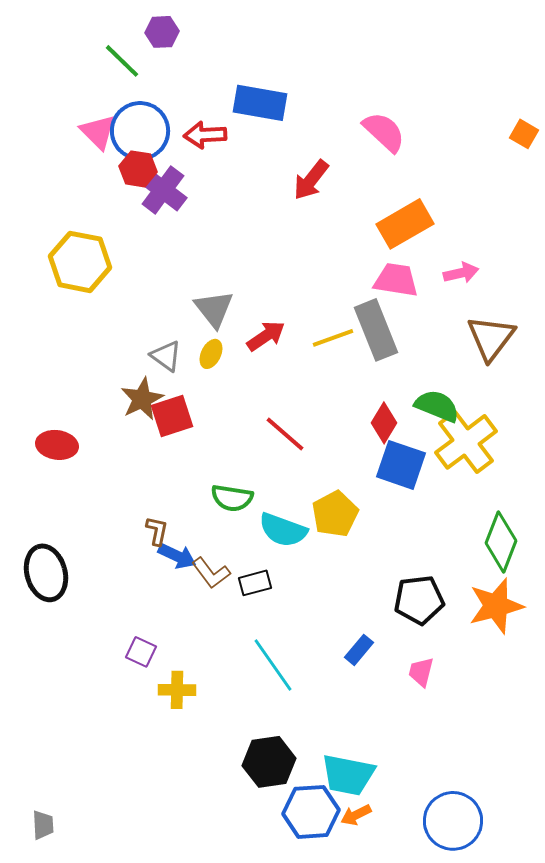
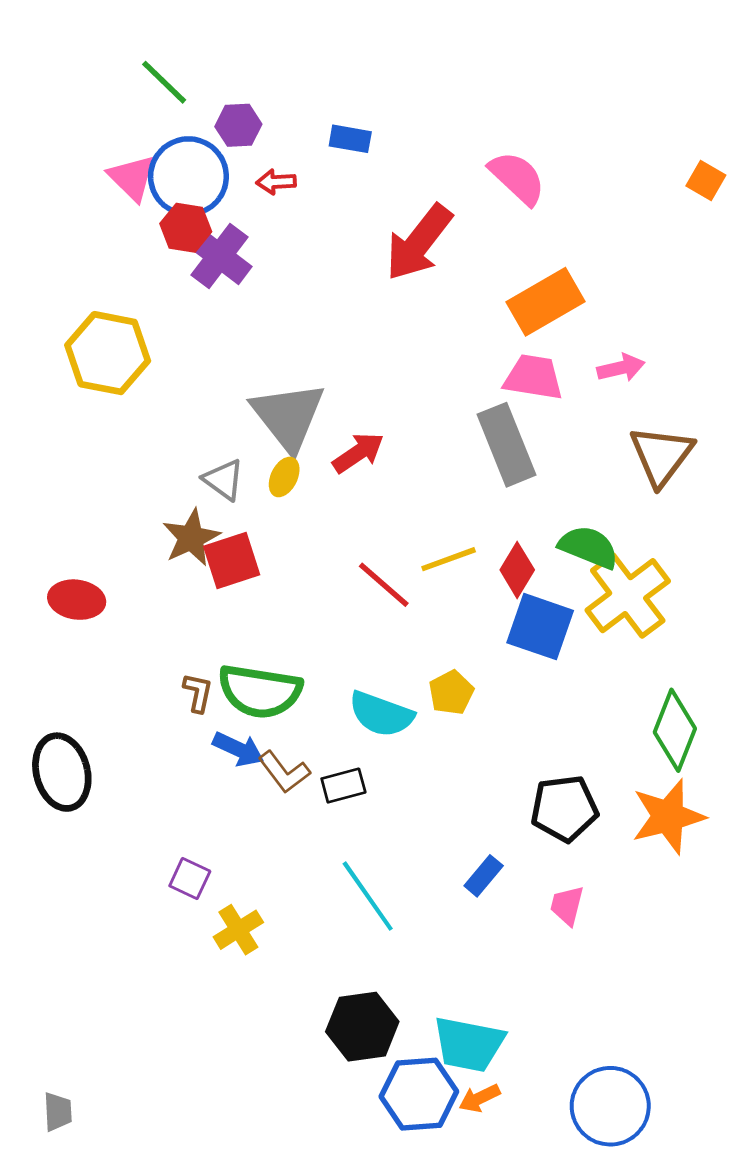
purple hexagon: (162, 32) -> (238, 125), moved
blue rectangle: (260, 103) -> (350, 139), size x0.6
red arrow: (205, 135) -> (276, 182), size x0.7
red arrow: (311, 180) -> (419, 243), size x1.4
gray triangle: (214, 309) -> (288, 416), size x1.4
yellow line: (333, 338) -> (449, 559), moved
green semicircle: (232, 498) -> (260, 691), moved, size x1.5
yellow pentagon: (335, 514) -> (451, 693), size x0.7
brown L-shape: (157, 531) -> (198, 693), moved
yellow cross: (177, 690) -> (238, 930), turned -33

